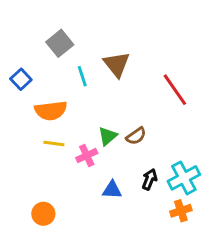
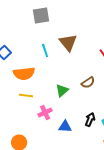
gray square: (60, 43) -> (41, 16), moved, turned 30
brown semicircle: (136, 136) -> (88, 82), moved
pink cross: (87, 155) -> (45, 112), moved

